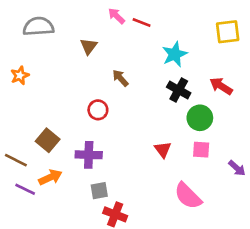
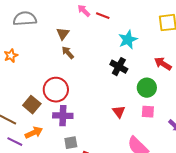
brown arrow: (120, 78) -> (68, 53), moved
black cross: (179, 90) -> (119, 67), moved
red circle: (98, 110) -> (56, 90), moved, size x1.6

